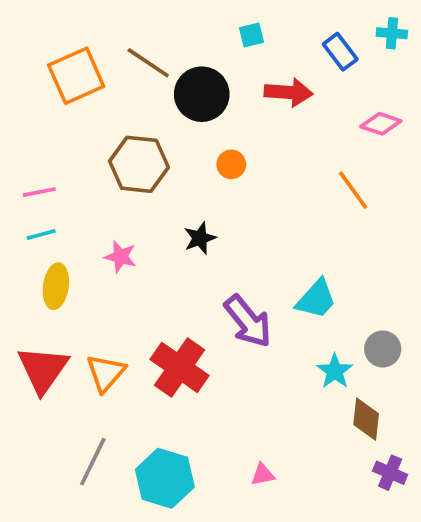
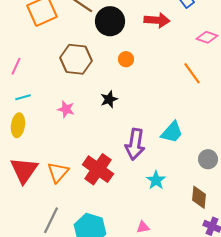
pink line: (39, 192) -> (16, 66), moved, turned -54
yellow ellipse: (56, 286) -> (18, 125), moved
purple arrow: (248, 321) -> (135, 144), turned 48
cyan star: (335, 371) -> (156, 180), moved

